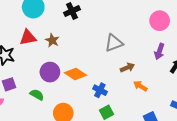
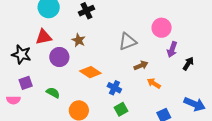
pink circle: (160, 21) -> (162, 28), moved
brown star: (52, 40) -> (79, 40), moved
purple circle: (50, 72) -> (59, 57), moved

